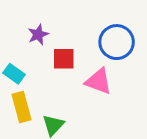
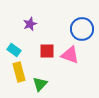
red square: (64, 59) -> (47, 51), moved

